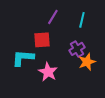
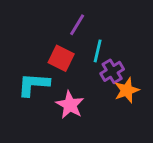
cyan line: (82, 20) -> (98, 51), moved
red square: (42, 40) -> (61, 58), turned 30

